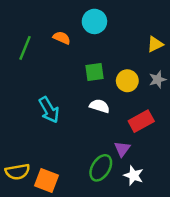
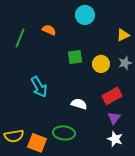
cyan circle: (94, 21) -> (85, 15), moved
white semicircle: (100, 106) -> (79, 104), moved
purple triangle: (122, 149) -> (114, 118), moved
green ellipse: (101, 168) -> (64, 133), moved, turned 65
white star: (134, 175) -> (115, 139), moved

